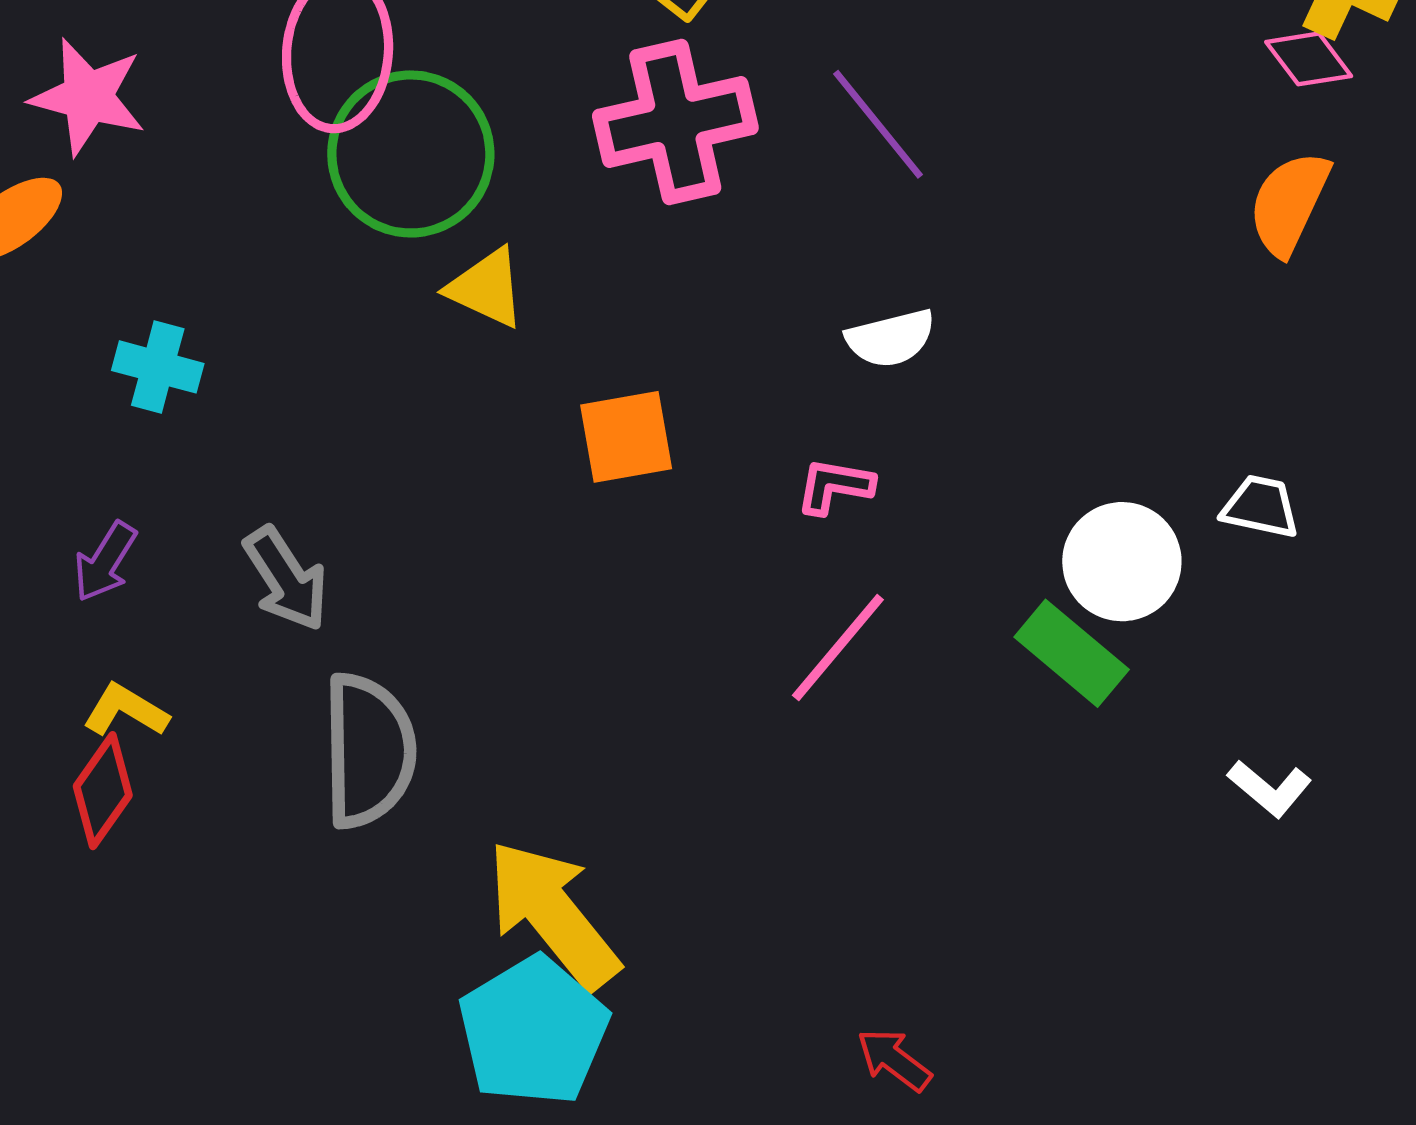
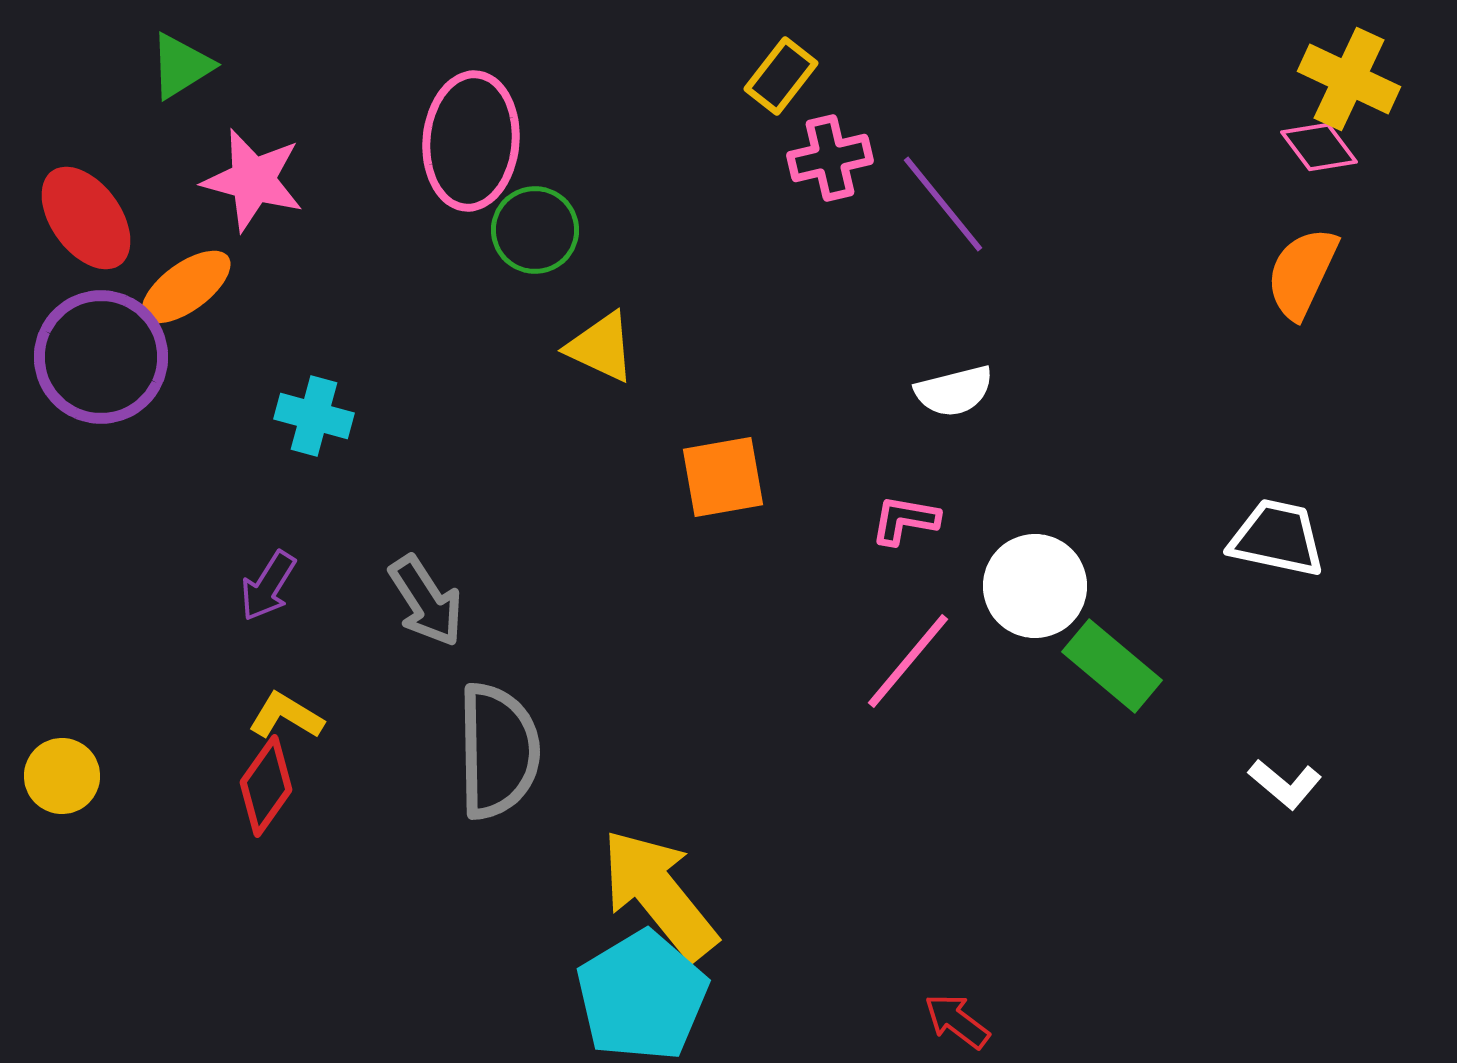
pink cross: (675, 122) -> (830, 158), moved, size x0.6
green circle: (411, 154) -> (535, 230), size x0.6
white trapezoid: (1260, 507) -> (1277, 538), size x1.4
white circle: (1122, 562) -> (1035, 586), moved

